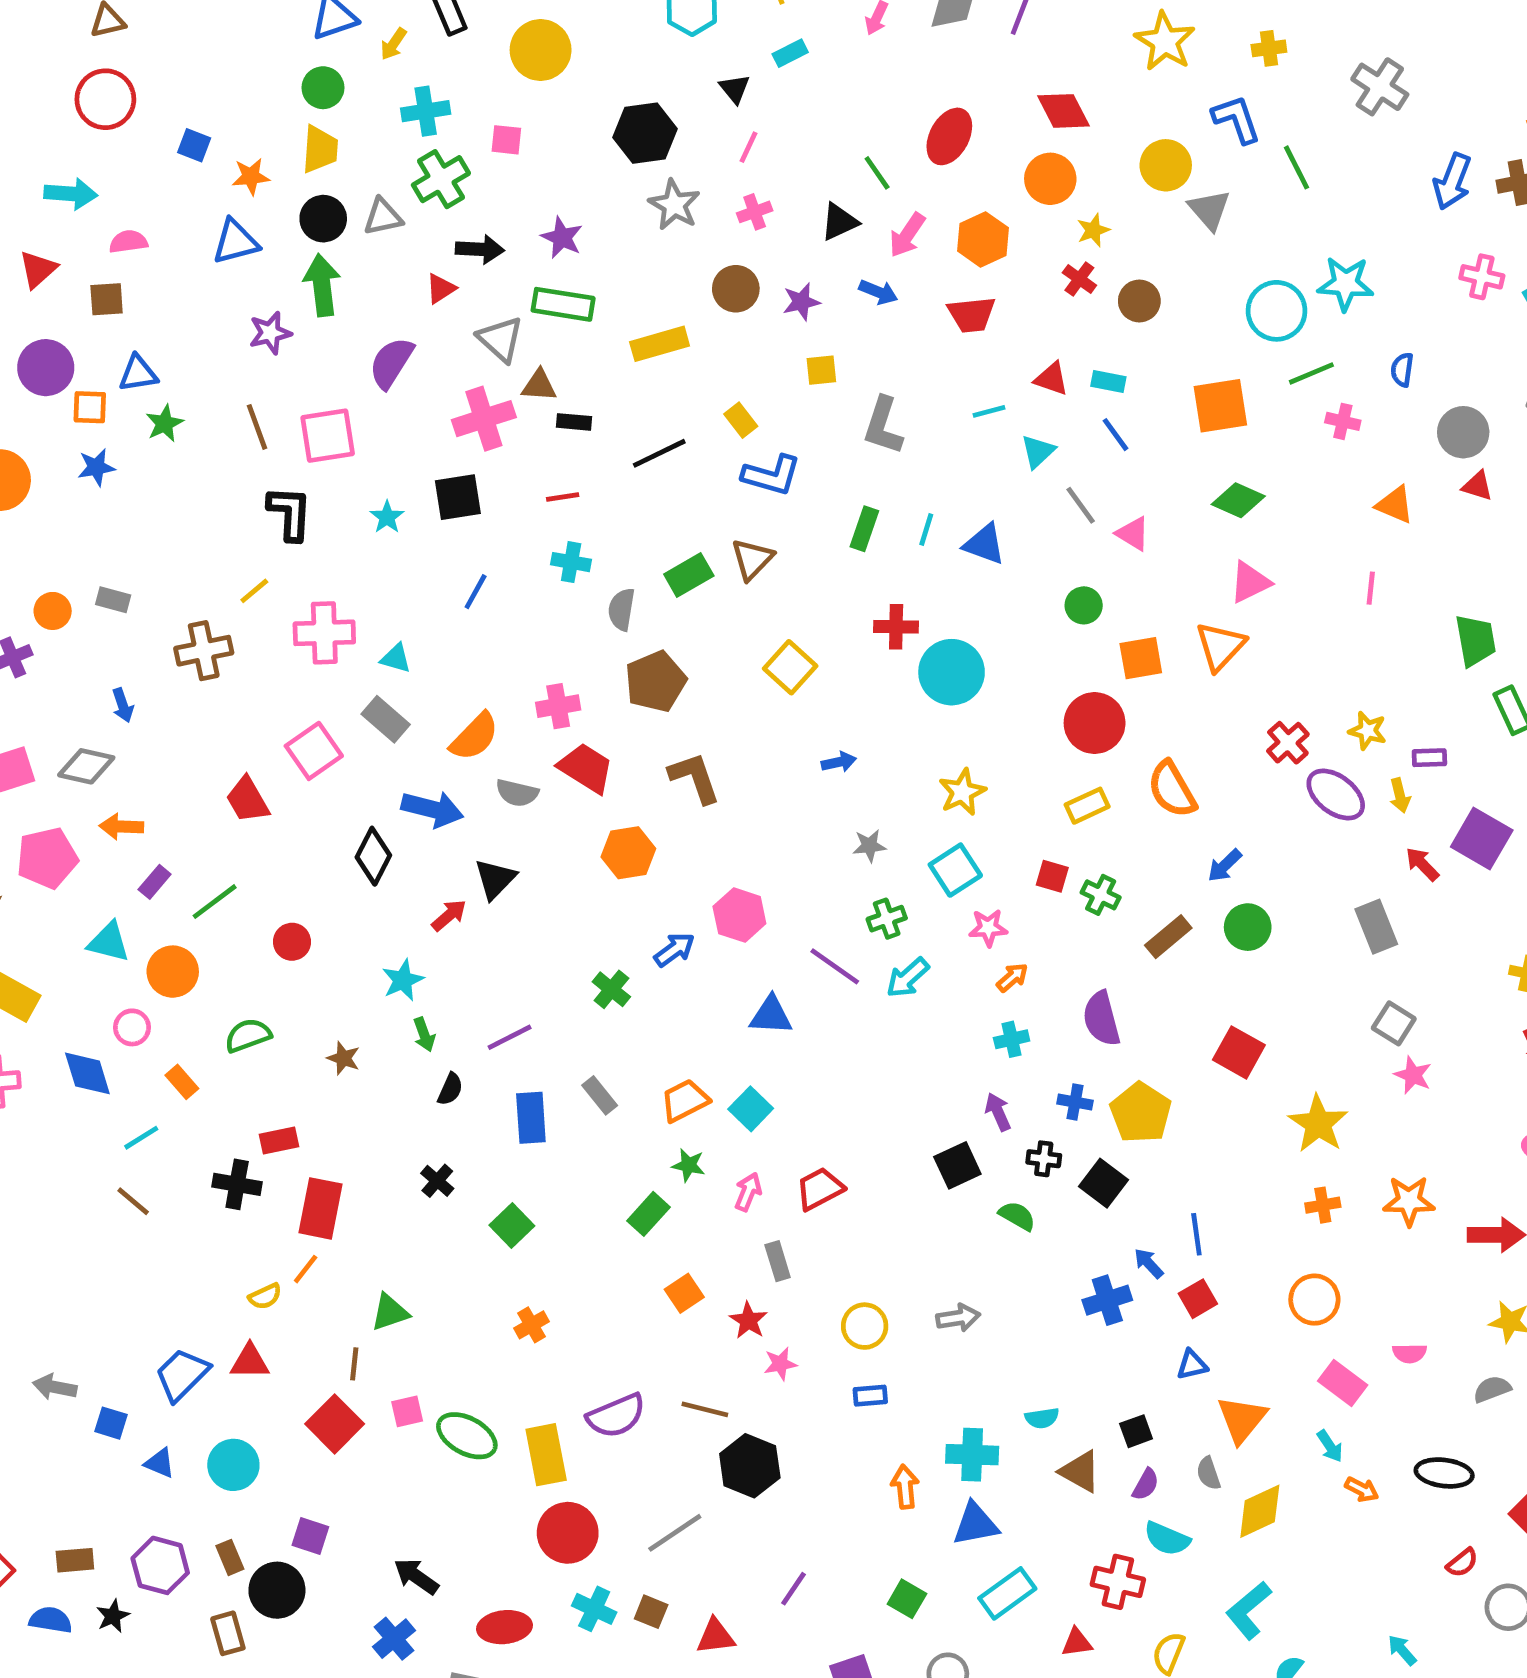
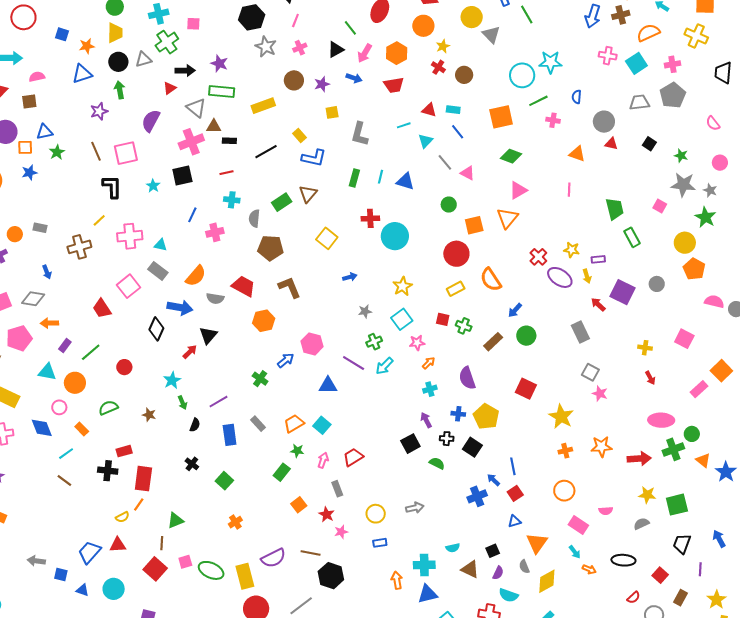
green arrow: (322, 285) -> (120, 90), size x0.7
brown pentagon: (656, 681) -> (271, 248), turned 30
pink cross: (558, 706) -> (215, 232), moved

